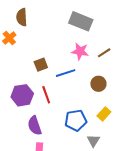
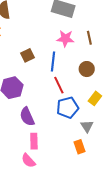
brown line: (104, 53) -> (89, 38), turned -64
blue line: (66, 73) -> (53, 62), turned -60
red line: (46, 95) -> (59, 85), moved

